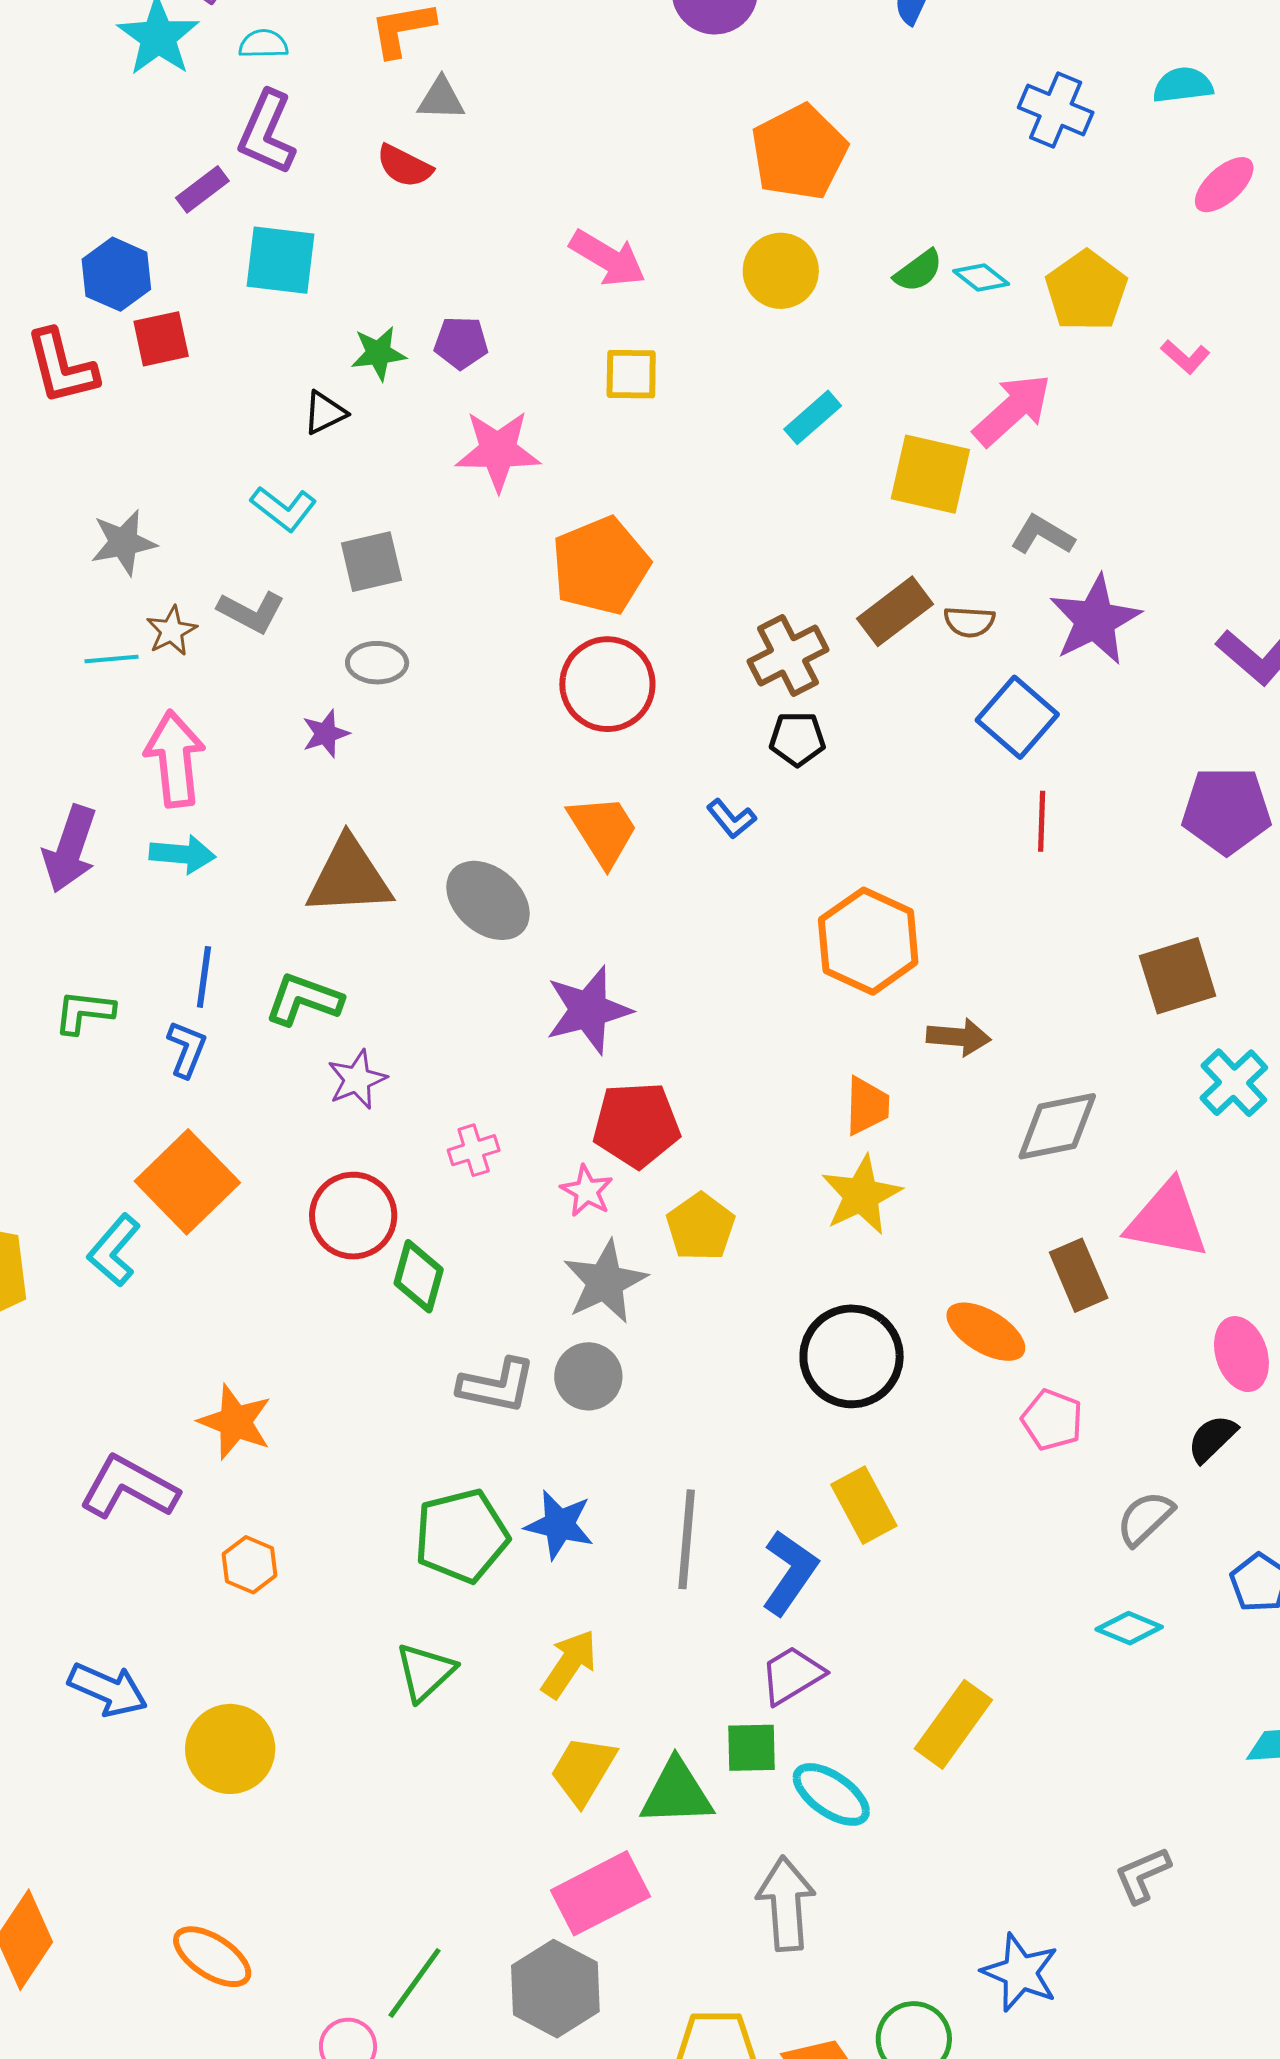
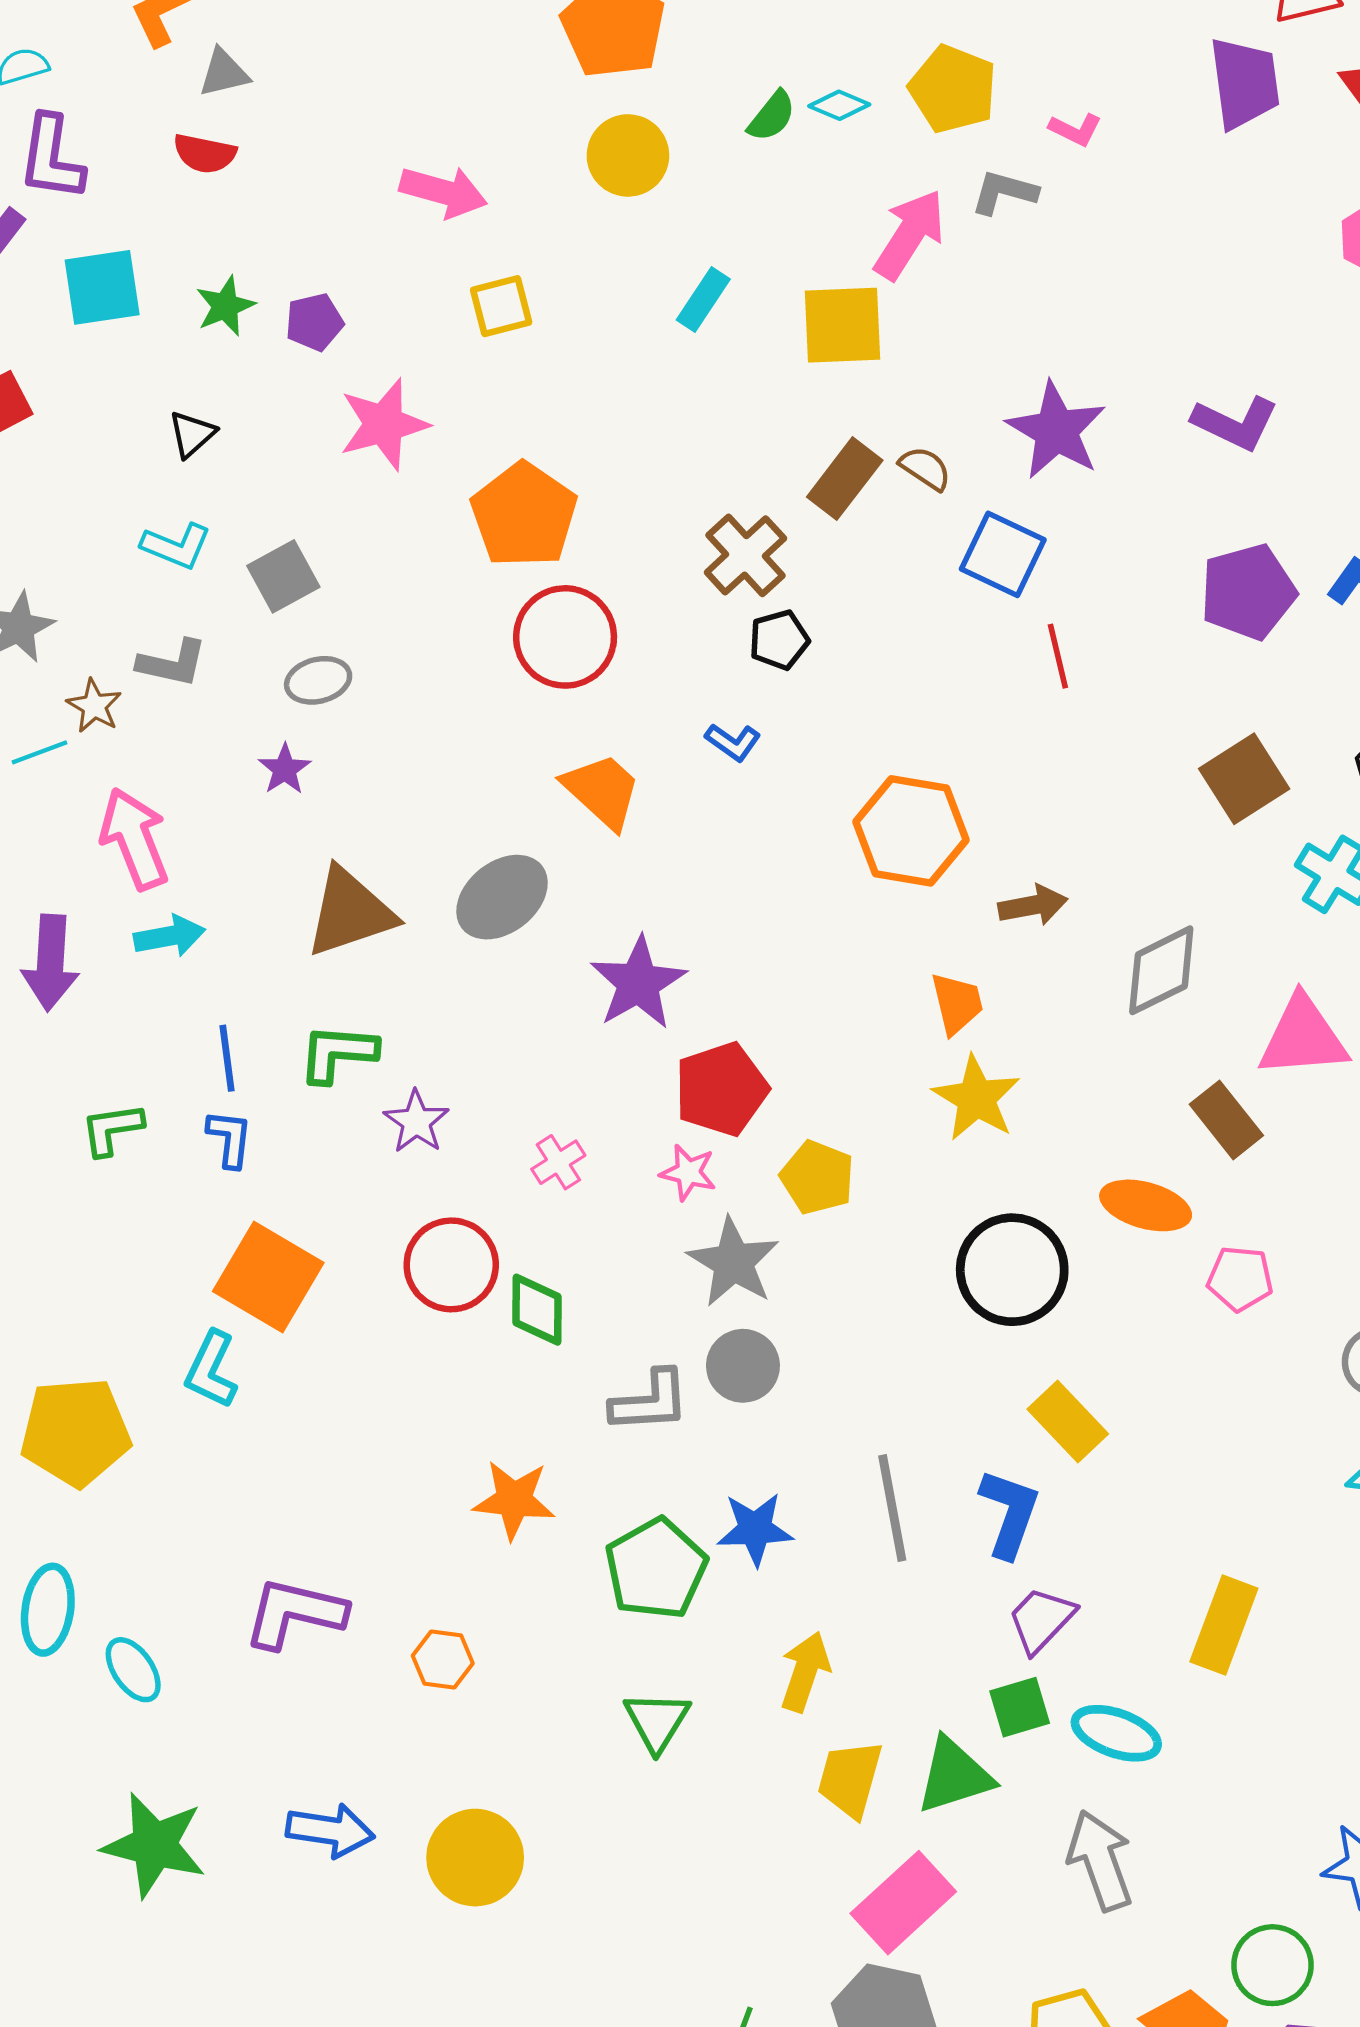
green star: (378, 353) -> (225, 306), moved
gray L-shape: (1042, 535) -> (1004, 192), moved
brown semicircle: (969, 622) -> (925, 468), turned -135
gray ellipse: (488, 900) -> (502, 897), turned -64
orange star: (235, 1422) -> (514, 1500), moved

